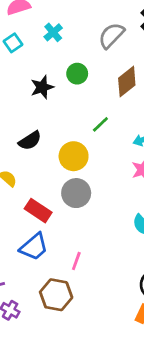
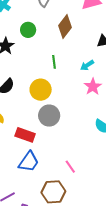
green line: (100, 124) -> (54, 62), turned -40
pink line: (76, 261) -> (70, 167), moved, turned -40

